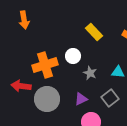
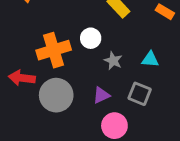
gray square: (110, 98) -> (140, 94), turned -30

